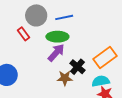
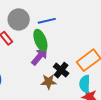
green ellipse: (57, 37) -> (40, 40), turned 70
cyan semicircle: (101, 81) -> (85, 84), turned -78

